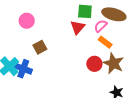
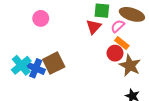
brown square: (40, 47) -> (54, 63), moved, size x1.5
red circle: (94, 64) -> (115, 53), moved

